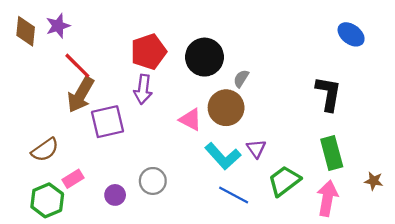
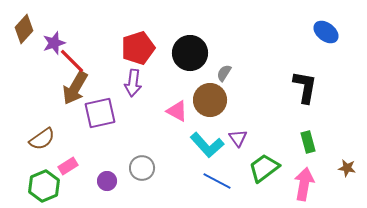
purple star: (58, 26) -> (54, 43), moved
brown diamond: (26, 31) -> (24, 29), turned 36
green rectangle: (332, 153) -> (308, 142), size x0.7

